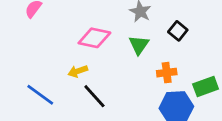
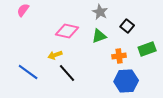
green triangle: (139, 45) -> (99, 36), turned 35
green rectangle: (206, 86) -> (147, 49), moved

